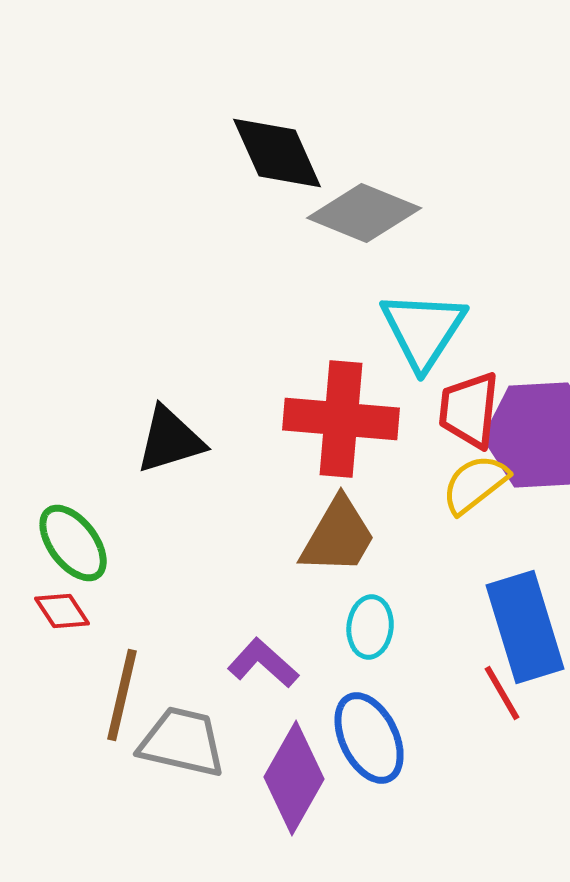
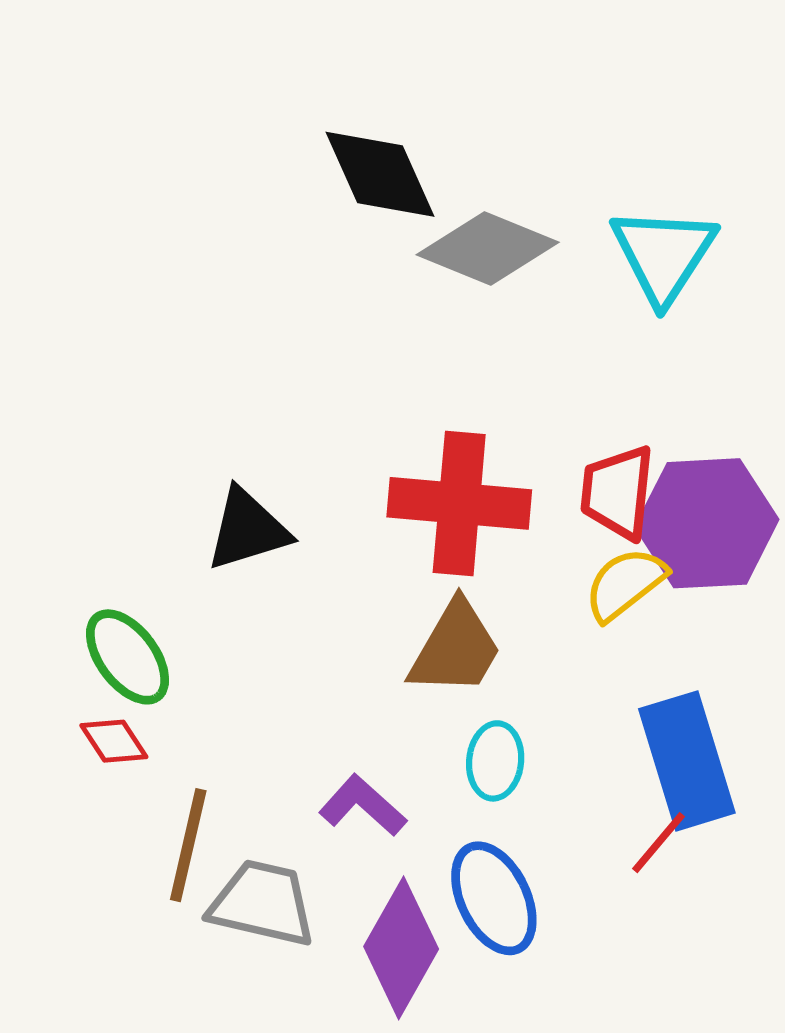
cyan triangle: (423, 330) -> (663, 255), moved
red line: (502, 693) -> (659, 843), turned 70

